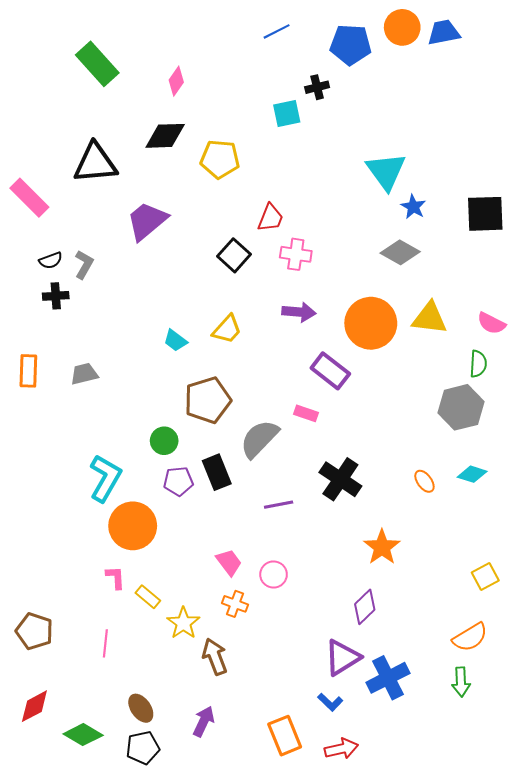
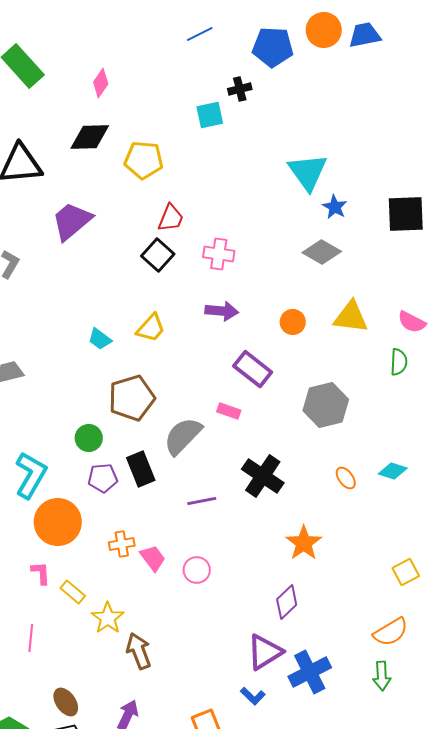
red trapezoid: (270, 218) -> (171, 218), moved
orange circle: (371, 323) -> (293, 322), size x0.5
gray hexagon: (461, 407) -> (326, 405), moved
orange cross: (235, 604) -> (122, 544), moved, turned -30

